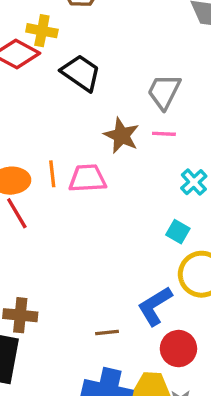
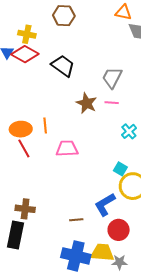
yellow cross: (42, 31) -> (27, 34), moved
pink trapezoid: (87, 178) -> (67, 149), moved
cyan square: (178, 232) -> (120, 169), moved

